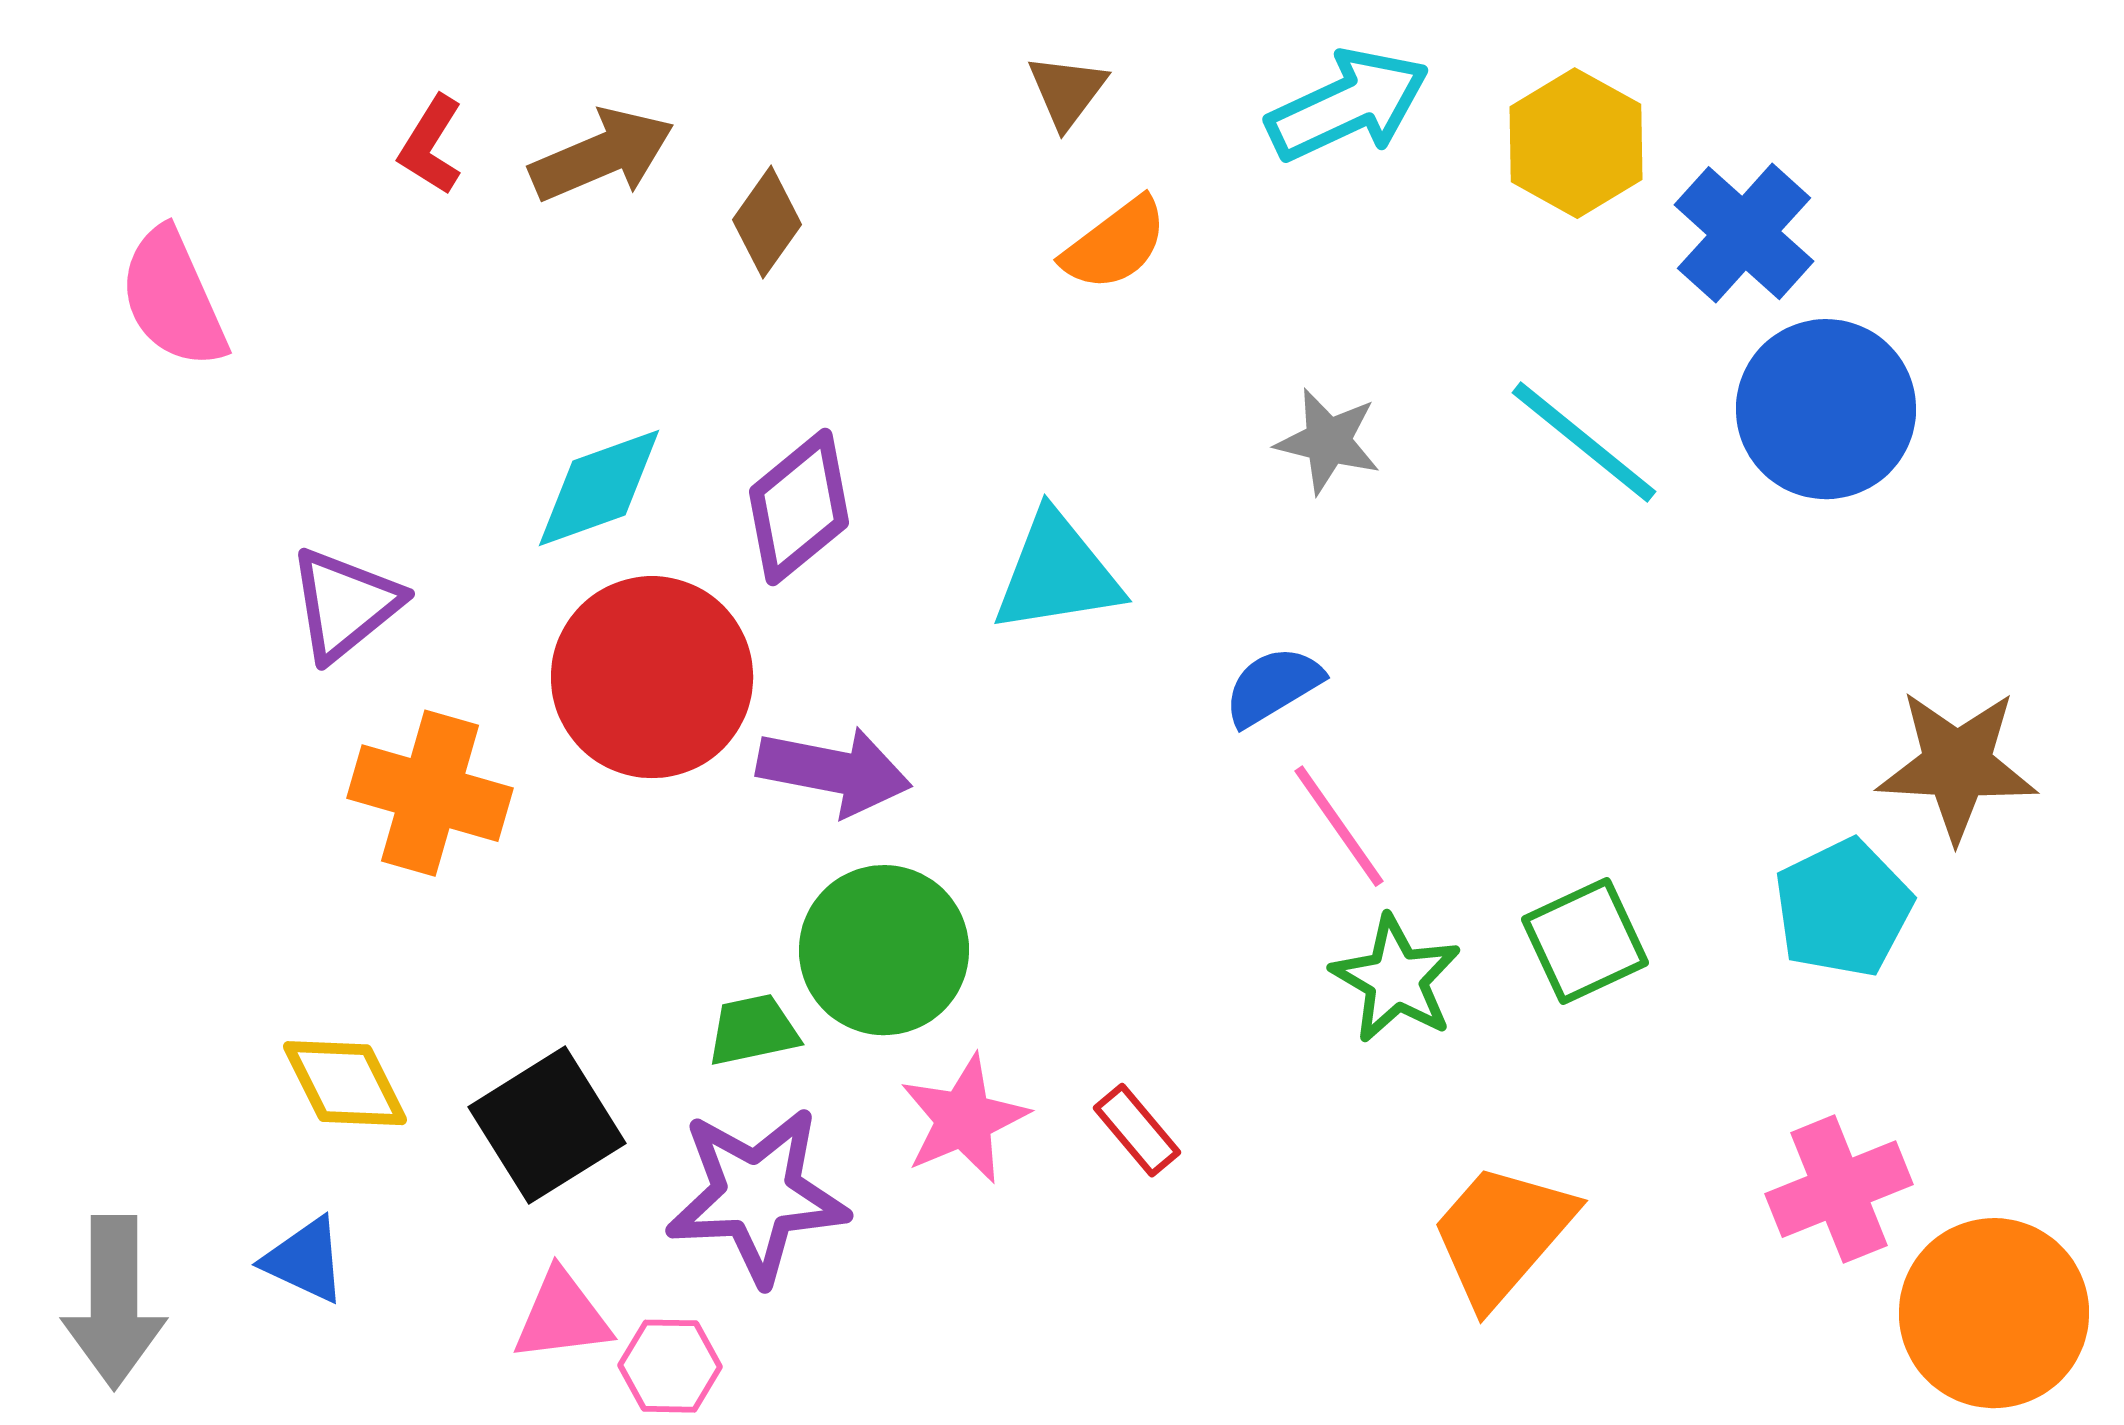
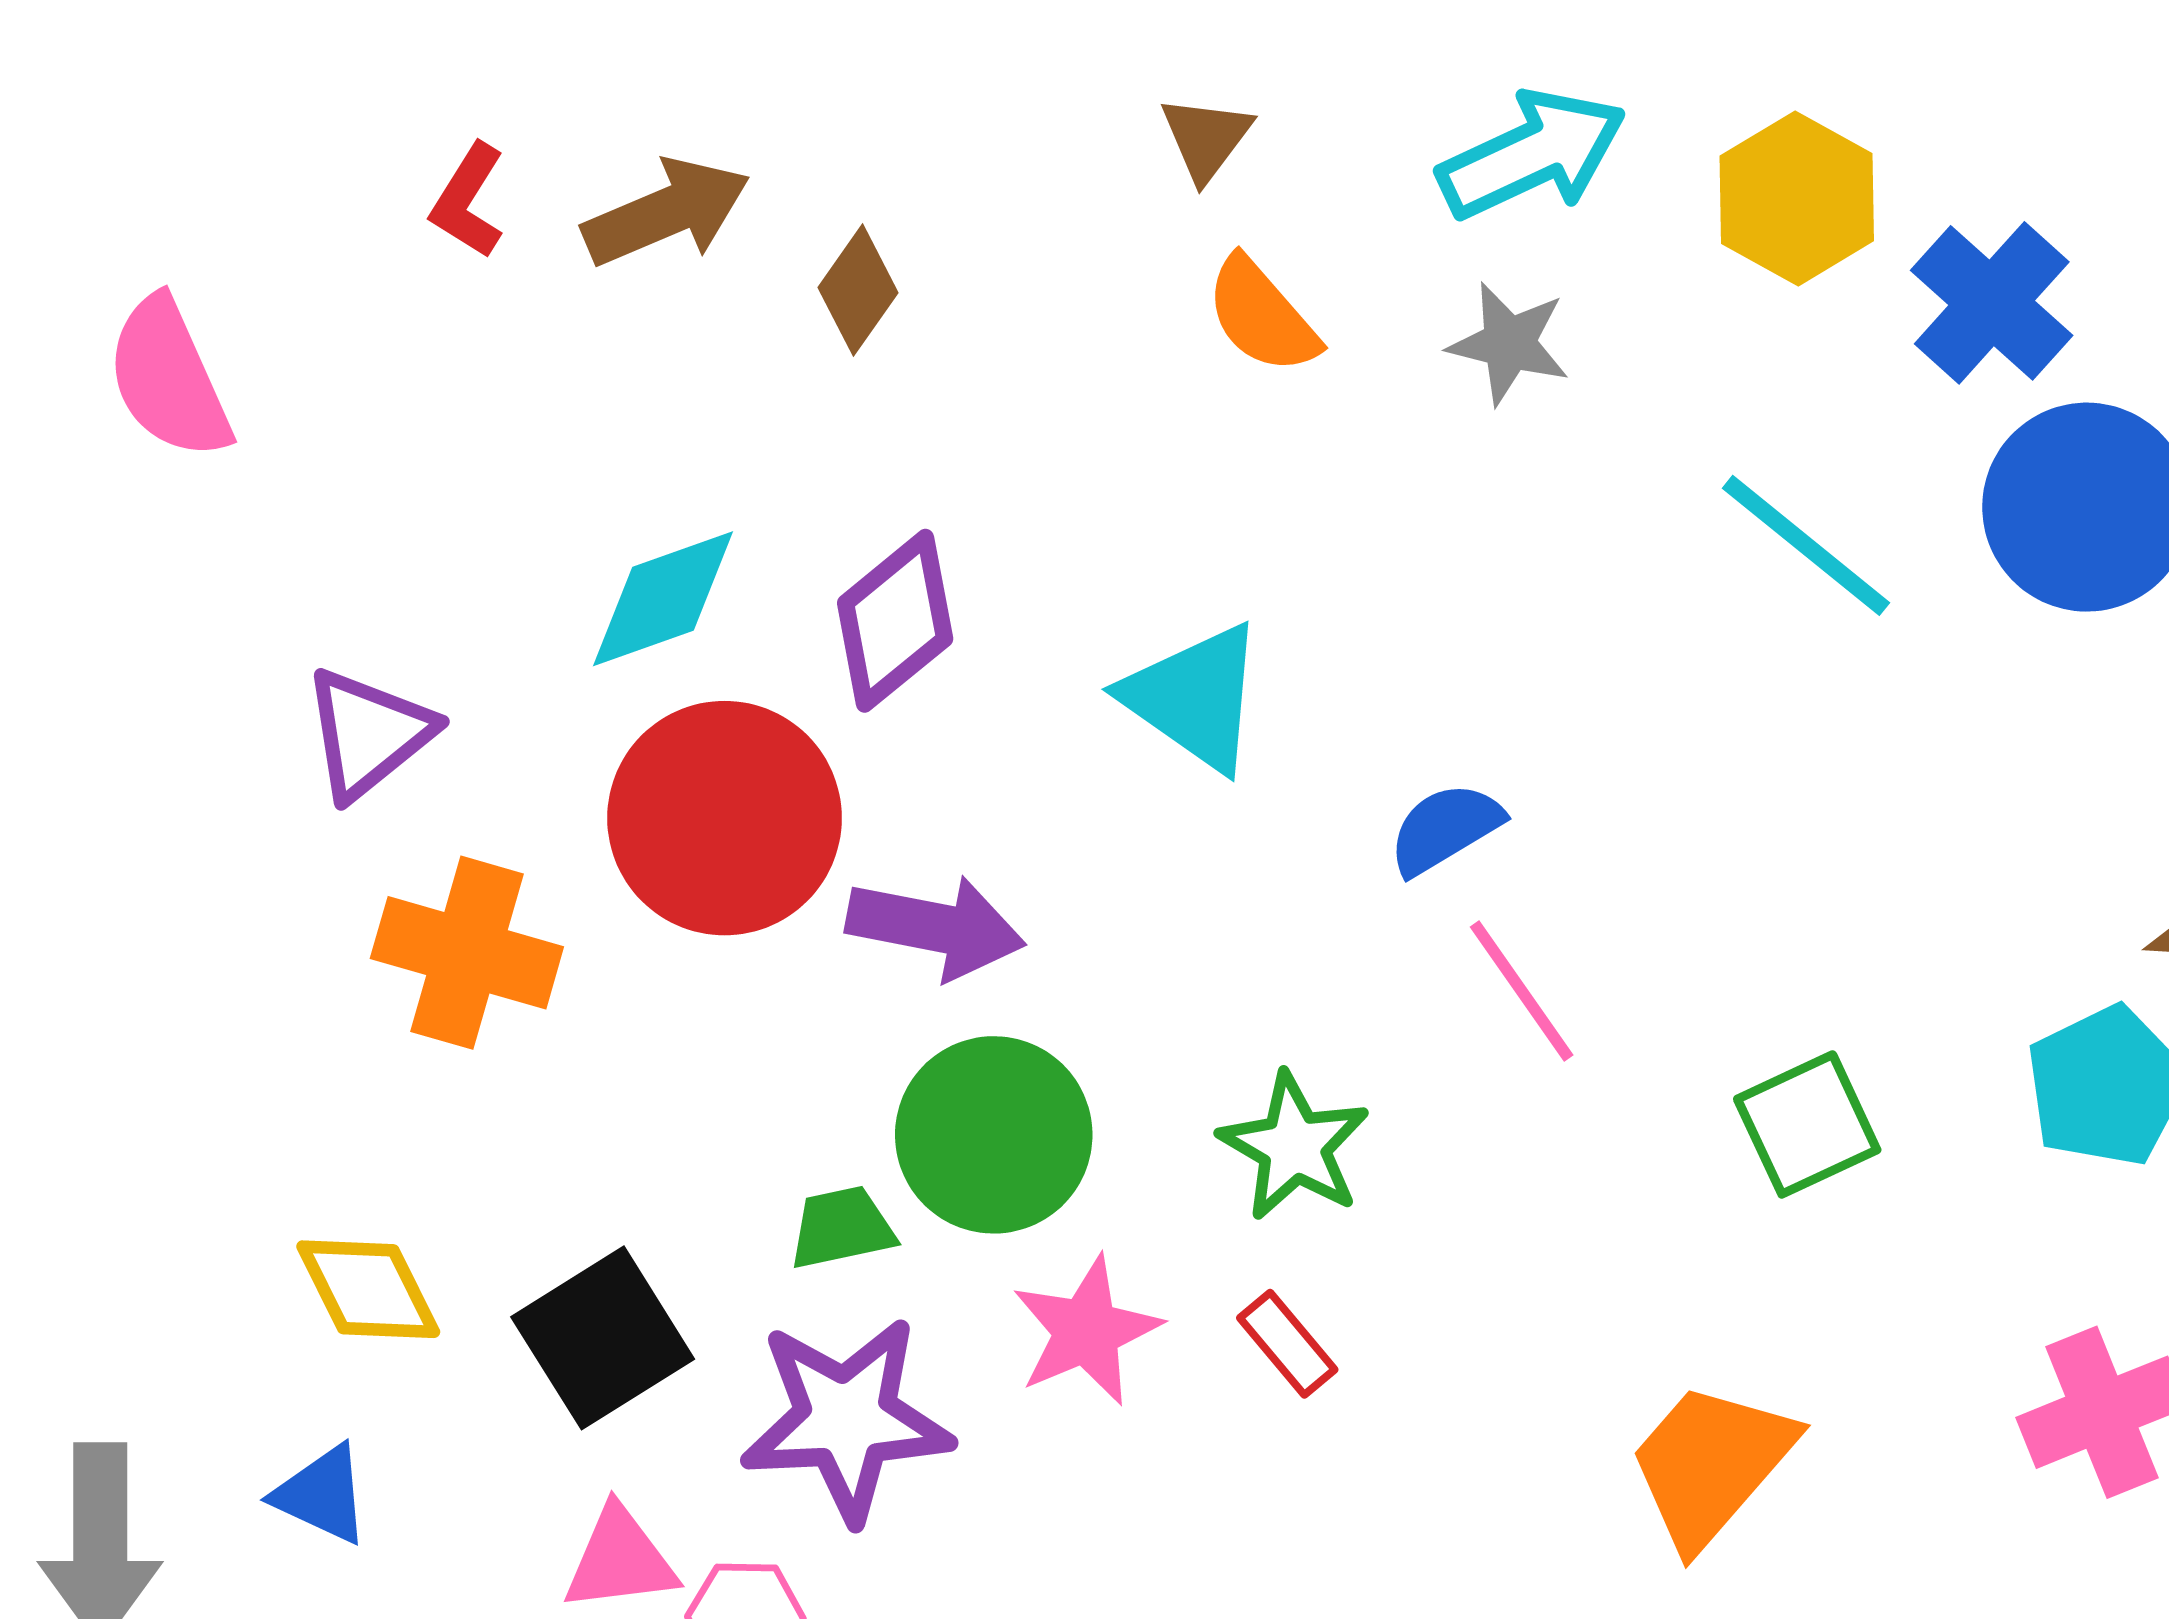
orange semicircle: (1115, 244) -> (1262, 316), turned 86
gray star: (1328, 441) -> (1509, 343), moved
cyan triangle: (1057, 573) -> (1194, 697), turned 44
green star: (1396, 979) -> (1294, 1146), moved

